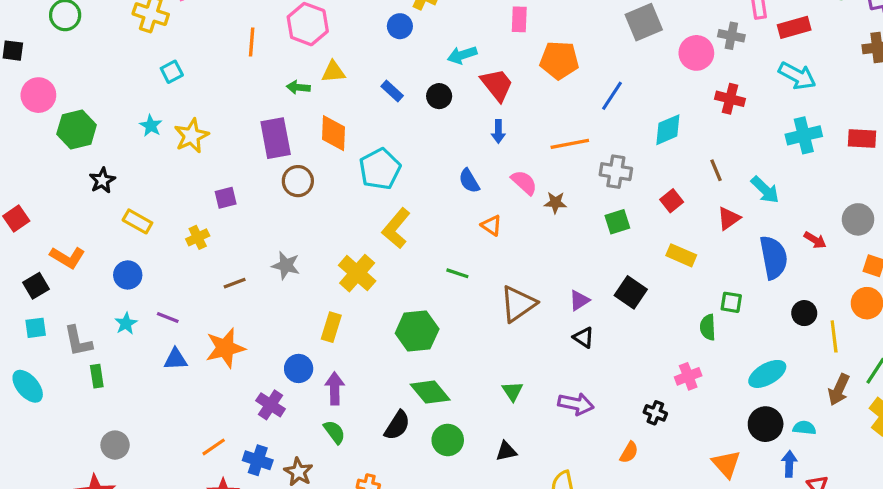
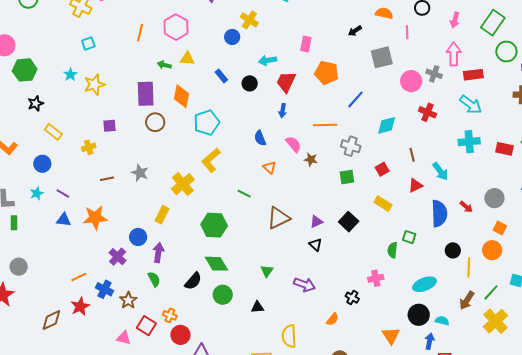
red trapezoid: (497, 85) -> (286, 82), turned -125

